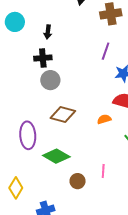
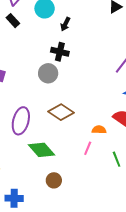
black arrow: (48, 32) -> (65, 24), moved
gray circle: (50, 80) -> (48, 73), moved
pink line: (103, 171) -> (88, 148), moved

